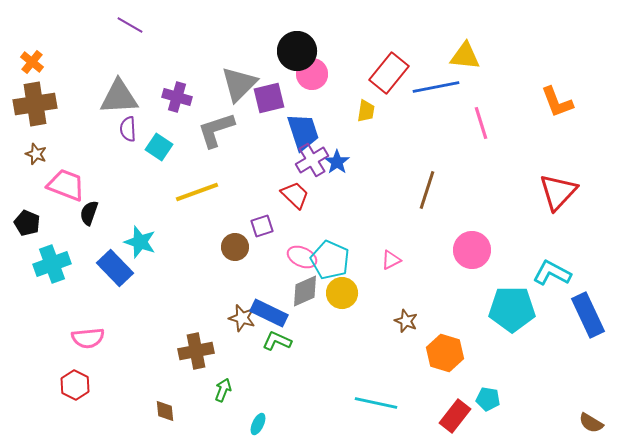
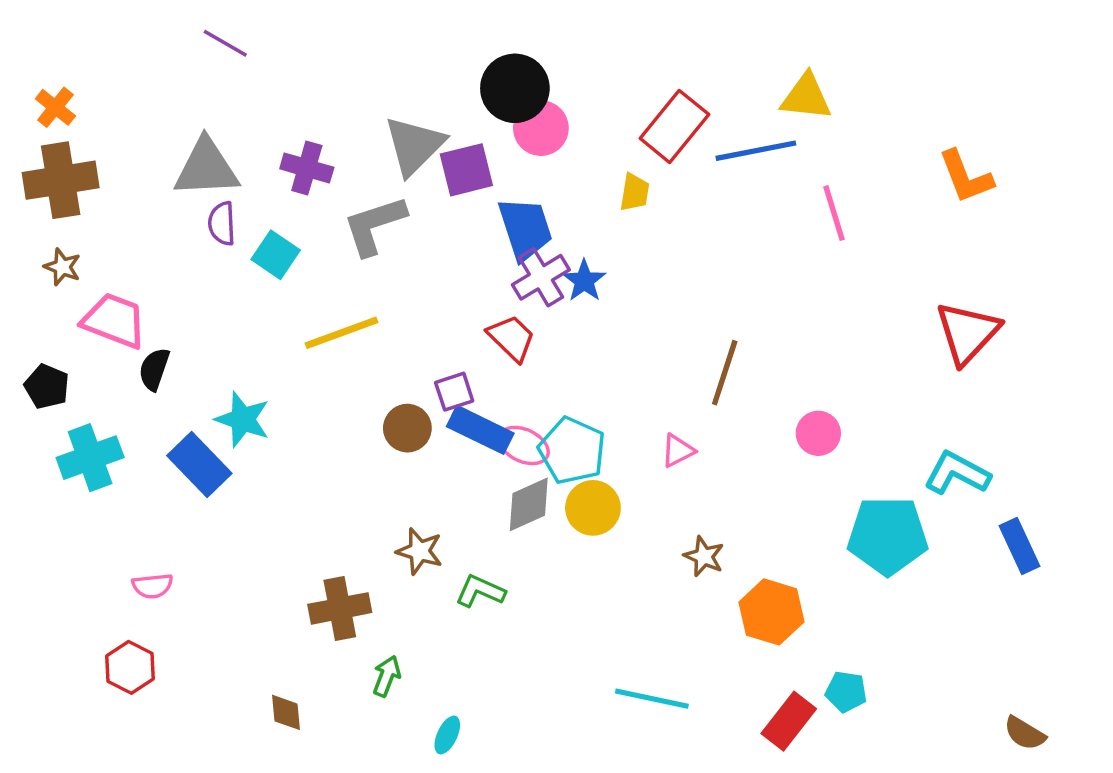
brown line: (427, 190) -> (725, 373), moved
pink circle: (472, 250) -> (818, 433), size x0.7
blue rectangle: (269, 313) -> (480, 430), moved
blue rectangle: (588, 315) -> (1019, 546), size x0.7
pink semicircle: (88, 338) -> (153, 586), size x0.7

